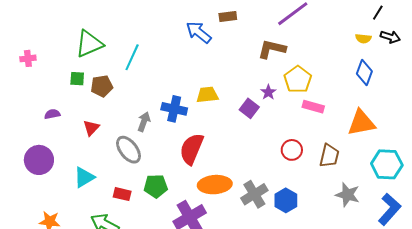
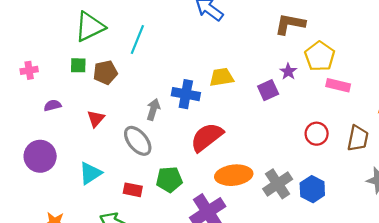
pink cross: (28, 58) -> (29, 70), moved
purple square: (249, 108) -> (268, 90), turned 30
red semicircle: (192, 149) -> (207, 137), turned 32

